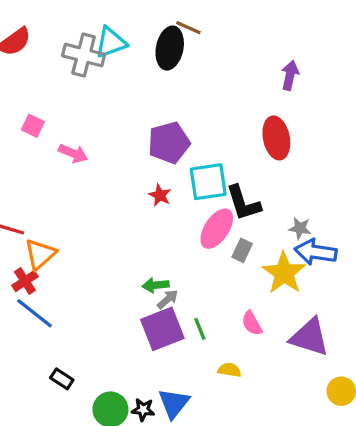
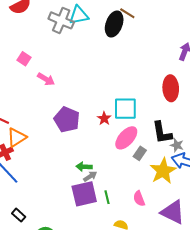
purple pentagon: (169, 143) -> (67, 120), moved, turned 30
red star: (160, 195) -> (104, 118), moved
black L-shape: (243, 203) -> (162, 133), moved

